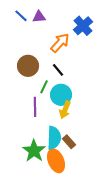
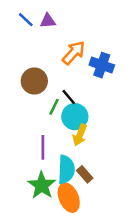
blue cross: (83, 26) -> (102, 65), moved, turned -30
black line: (58, 70) -> (69, 97), moved
purple line: (35, 107) -> (43, 147), moved

